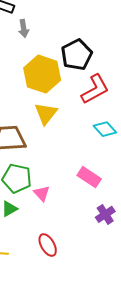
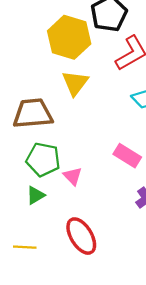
red ellipse: (48, 245) -> (81, 236), size x1.4

